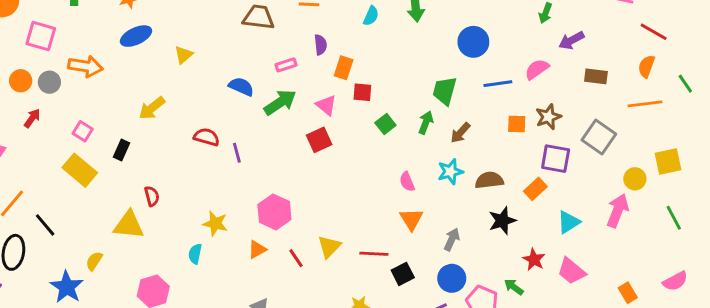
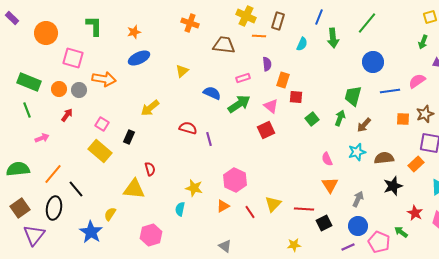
yellow triangle: (184, 55) -> (182, 71), moved

